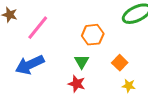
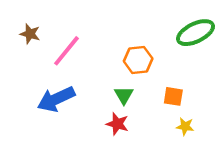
orange square: (120, 63) -> (173, 96), turned -35

